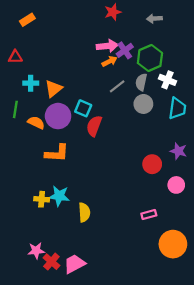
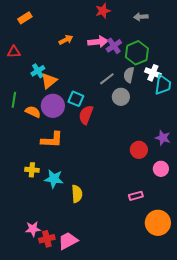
orange arrow: (109, 61) -> (66, 40), moved
cyan cross: (31, 83) -> (38, 71), moved, turned -32
gray circle: (143, 104) -> (121, 97), moved
cyan trapezoid: (177, 108) -> (163, 85), moved
yellow cross: (42, 199) -> (32, 170), moved
red cross: (51, 262) -> (47, 239), turned 35

